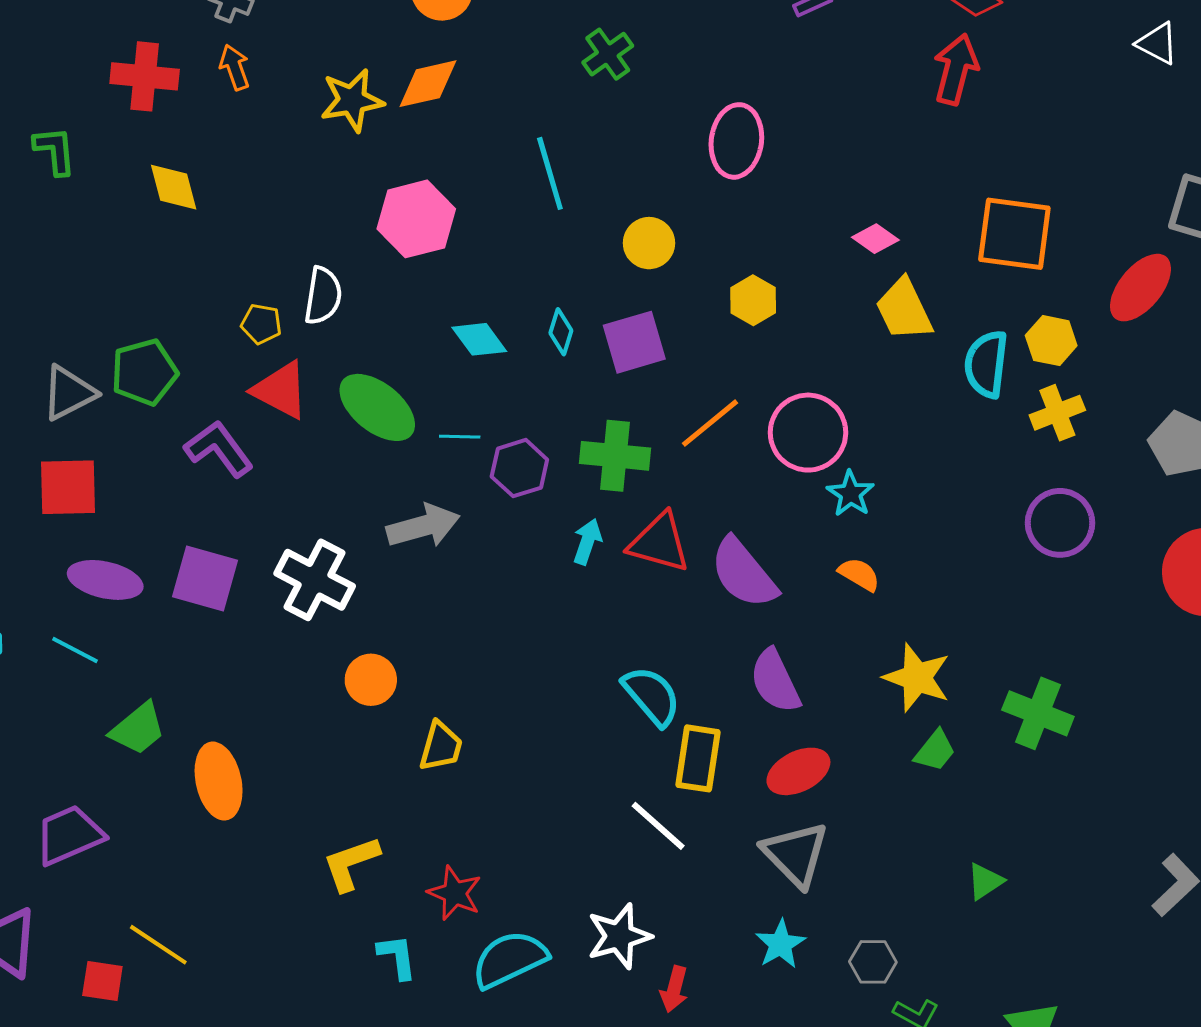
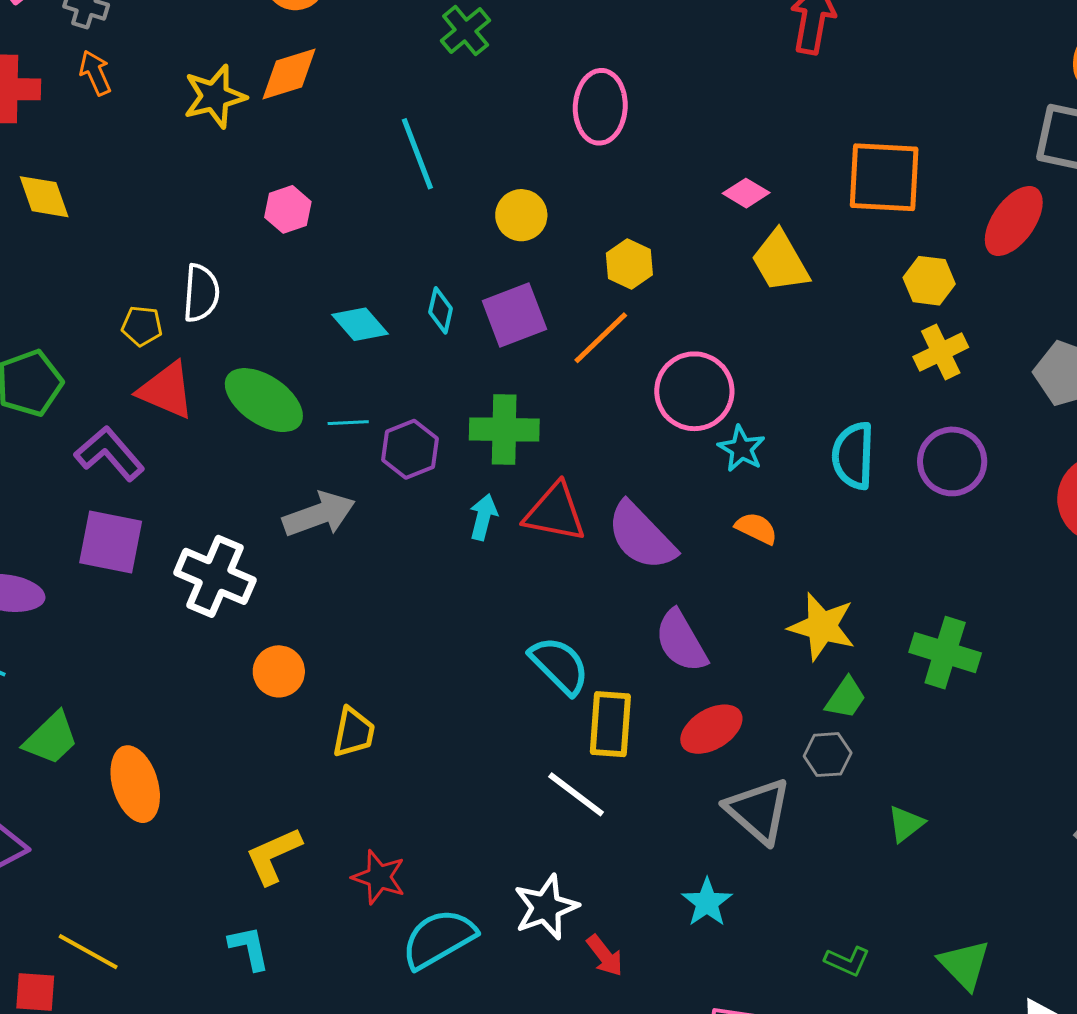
pink hexagon: (416, 219) -> (288, 209), size x0.6
cyan semicircle: (986, 364) -> (853, 456), moved
orange line: (710, 423) -> (601, 338), moved
purple square: (205, 579) -> (111, 542), moved
gray triangle: (796, 854) -> (758, 811), moved
cyan L-shape: (397, 957) -> (249, 948), moved
gray hexagon: (873, 962) -> (828, 755), moved
red arrow: (674, 989) -> (605, 956), turned -48

